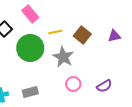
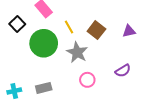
yellow line: (55, 32) -> (69, 27), turned 72
purple semicircle: (104, 86) -> (123, 71), moved

